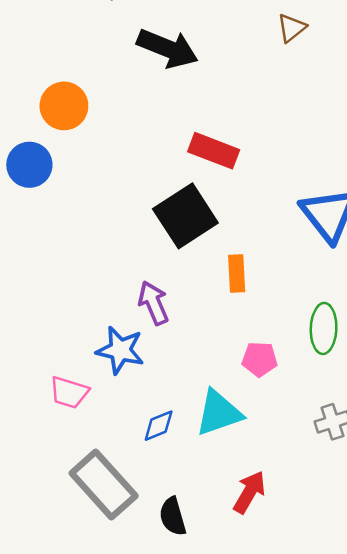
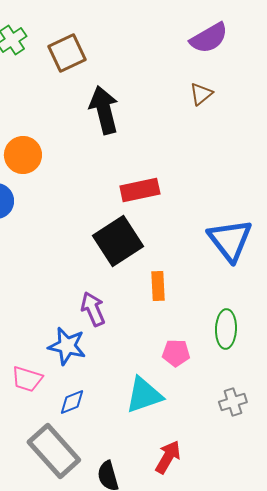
black arrow: (168, 48) -> (104, 110), turned -126
red rectangle: (214, 151) -> (140, 190), turned -33
blue diamond: (159, 426) -> (72, 402), moved

